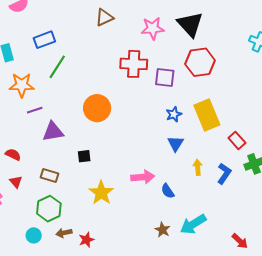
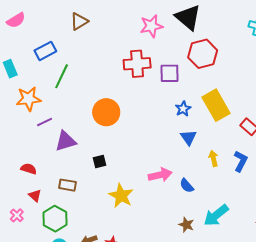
brown triangle: (104, 17) -> (79, 21), moved
green hexagon: (49, 209) -> (55, 219), moved

